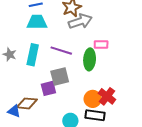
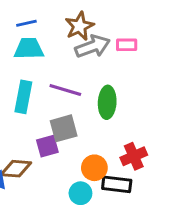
pink rectangle: (101, 44) -> (127, 45), moved
red cross: (107, 96) -> (134, 156), turned 30
orange circle: (93, 99) -> (94, 168), moved

